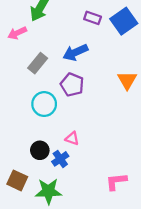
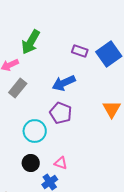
gray rectangle: (38, 63) -> (18, 88), moved
black circle: (40, 150) -> (31, 163), moved

